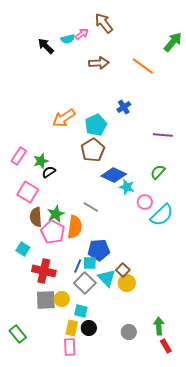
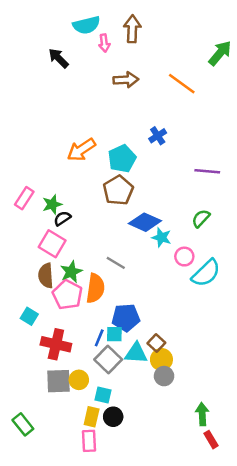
brown arrow: (104, 23) -> (132, 29), turned 40
pink arrow: (82, 34) -> (104, 43), turned 120
cyan semicircle: (68, 39) -> (86, 25), moved, size x1.5
pink square: (28, 192) -> (52, 244), moved
cyan triangle: (107, 278) -> (136, 353), turned -42
gray circle: (129, 332) -> (164, 376), moved

